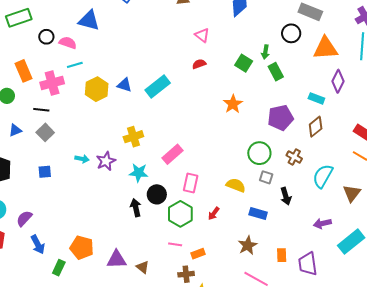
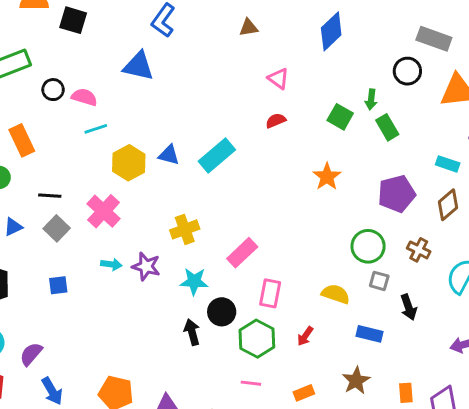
blue triangle: (89, 20) -> (138, 66), moved
pink cross: (52, 83) -> (104, 211), moved, turned -30
purple star: (106, 161) -> (146, 266), turned -30
orange rectangle: (198, 254) -> (304, 393), moved

